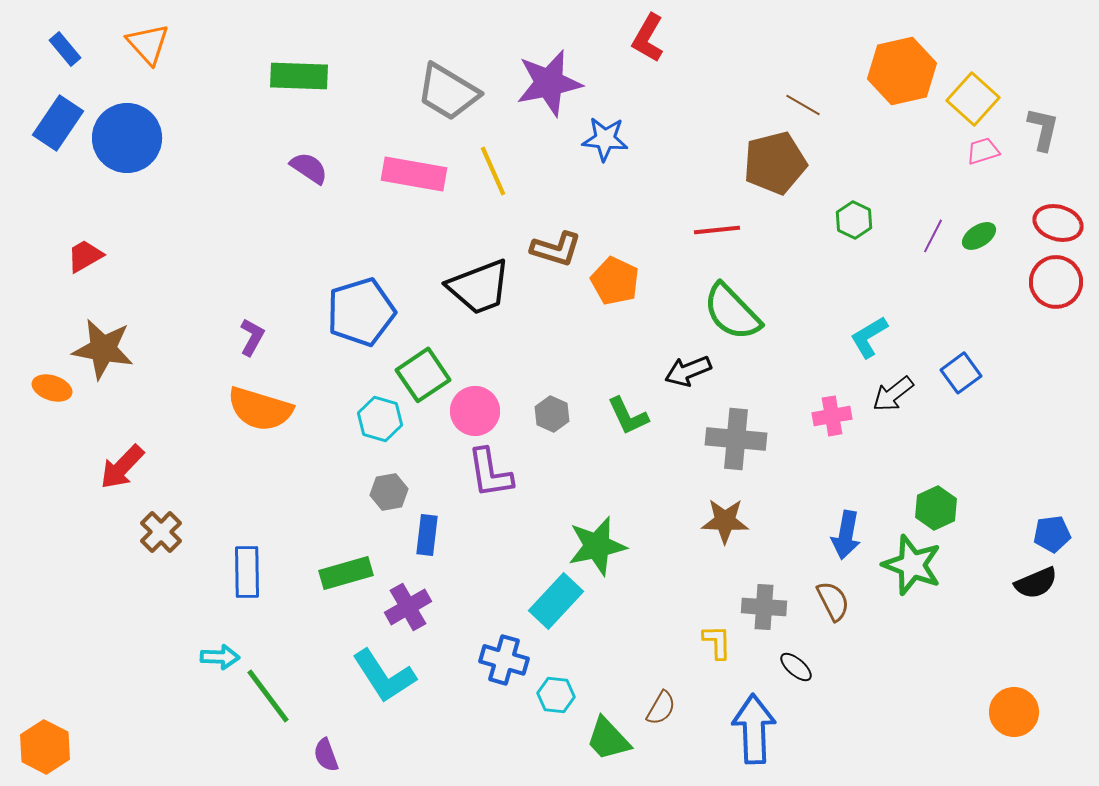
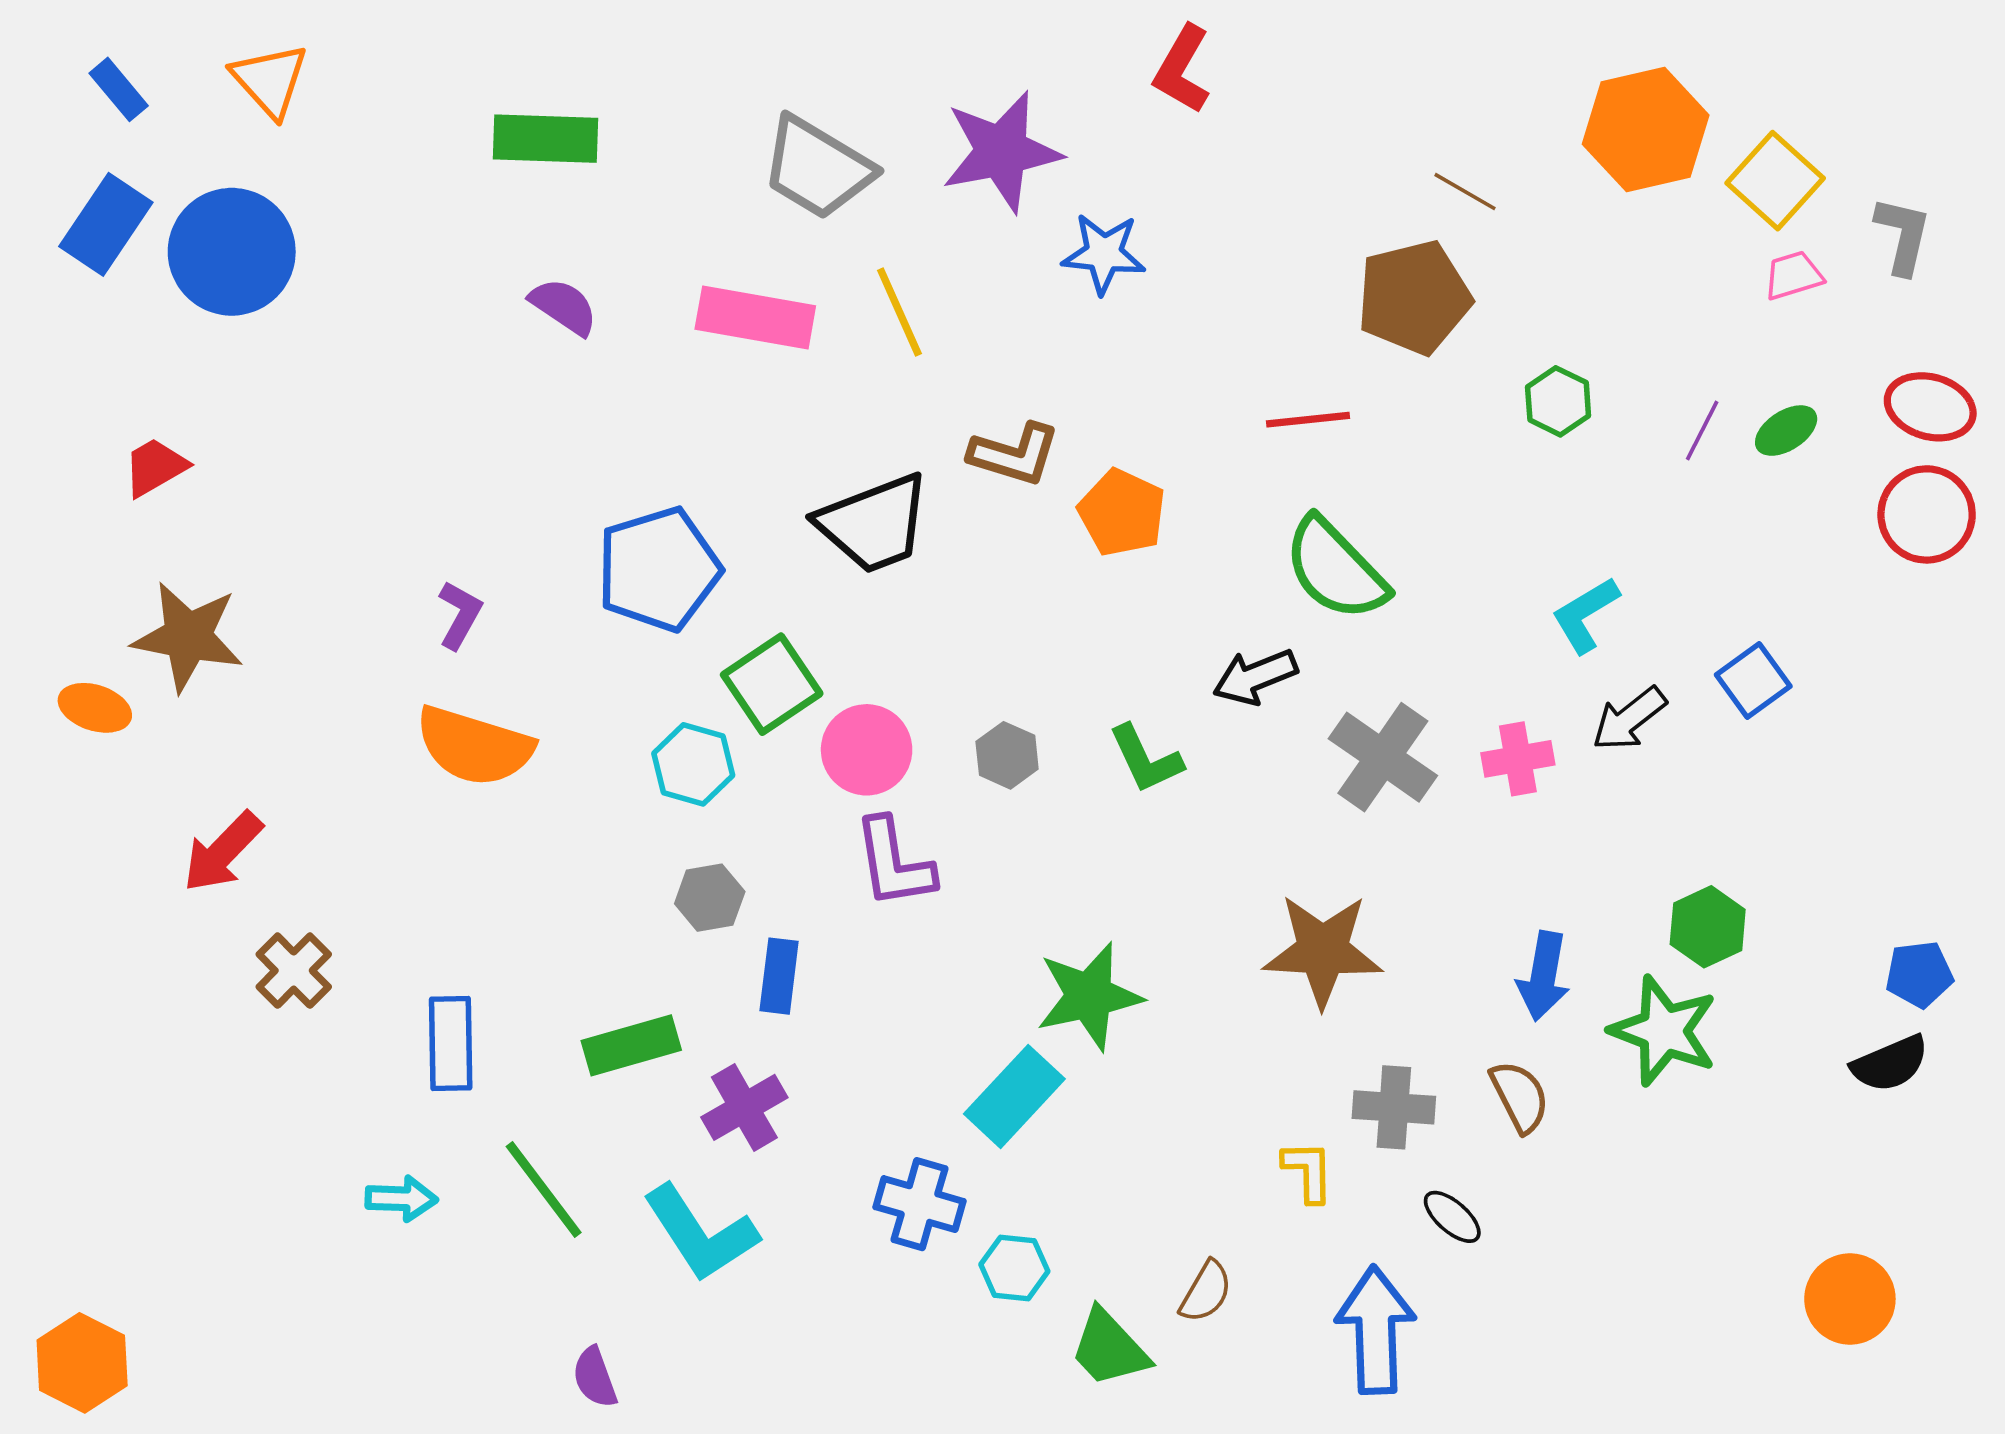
gray cross: (736, 439) -> (1383, 757), moved, turned 30
brown star: (725, 521) -> (1323, 951), size x1.4
green line: (268, 696) -> (544, 1190), moved

